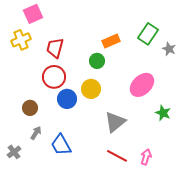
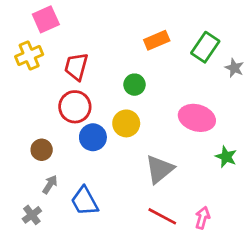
orange rectangle: (111, 41) -> (157, 40), moved
pink ellipse: (142, 85) -> (197, 118), turned 60
gray cross: (14, 152) -> (32, 215), moved

